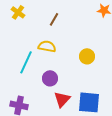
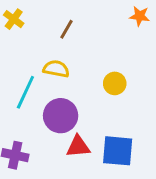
purple circle: (50, 78) -> (61, 116), size x1.5
red triangle: (62, 99) -> (78, 146), turned 42

